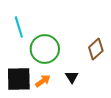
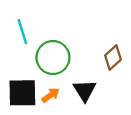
black triangle: (72, 77) -> (85, 90), size x1.5

